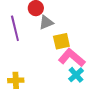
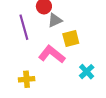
pink L-shape: (72, 58) -> (52, 54), moved

